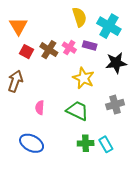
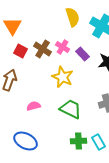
purple rectangle: (90, 46) -> (83, 54), moved, turned 32
yellow star: (83, 78) -> (63, 77), moved
pink semicircle: (40, 108) -> (34, 106), turned 72

